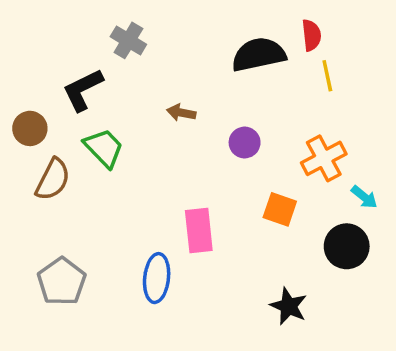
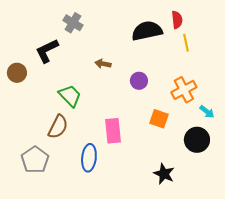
green trapezoid: (104, 148) -> (70, 96), moved
brown semicircle: (53, 179) -> (58, 127), moved

